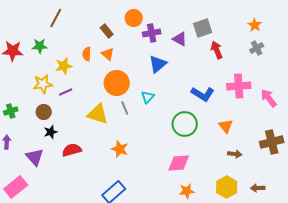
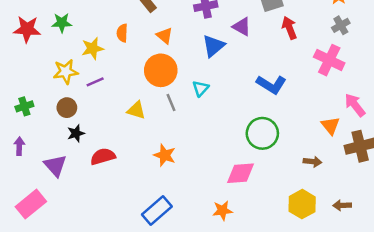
purple triangle: (180, 39) -> (242, 27), moved
orange triangle: (108, 54) -> (165, 36), moved
pink cross: (239, 86) -> (329, 60), moved, turned 30
pink arrow: (269, 98) -> (355, 105), moved
yellow triangle: (98, 114) -> (136, 110), size x0.7
green circle: (185, 124) -> (262, 133), moved
orange triangle: (226, 126) -> (331, 126), moved
orange star: (187, 191) -> (222, 210), moved

